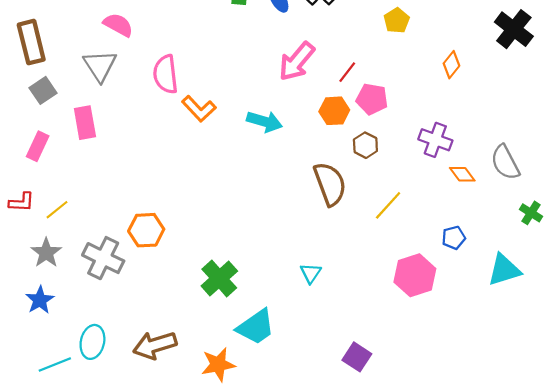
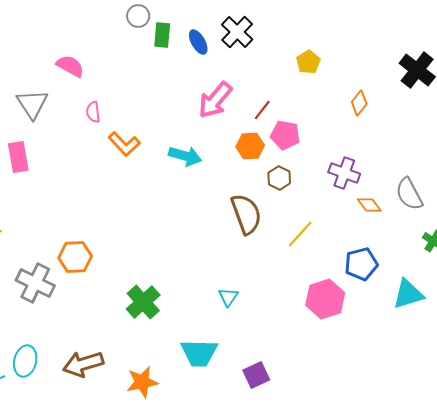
pink semicircle: (118, 25) -> (70, 66), moved
pink semicircle: (166, 74) -> (93, 112), size x0.6
blue pentagon: (454, 238) -> (361, 264), size x1.5
cyan trapezoid: (256, 327) -> (199, 353), moved, turned 36
purple square: (357, 357) -> (256, 375), moved, turned 32

